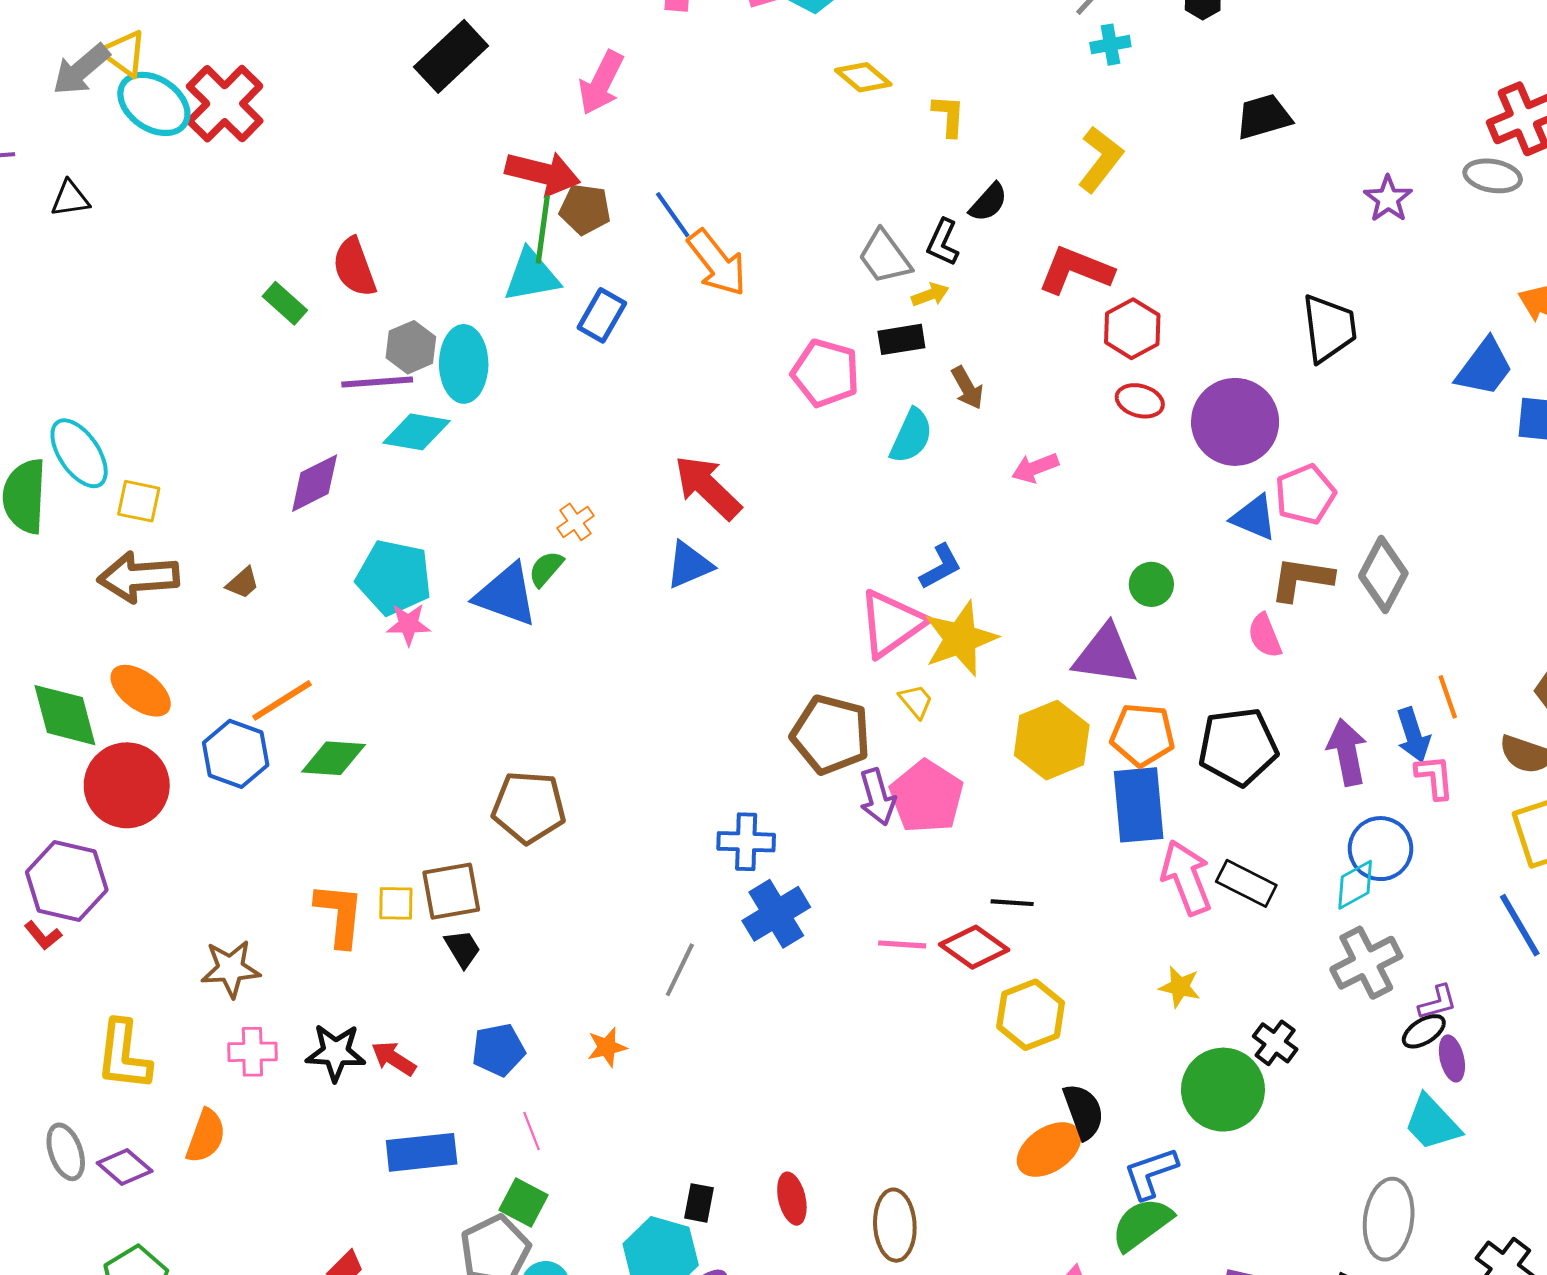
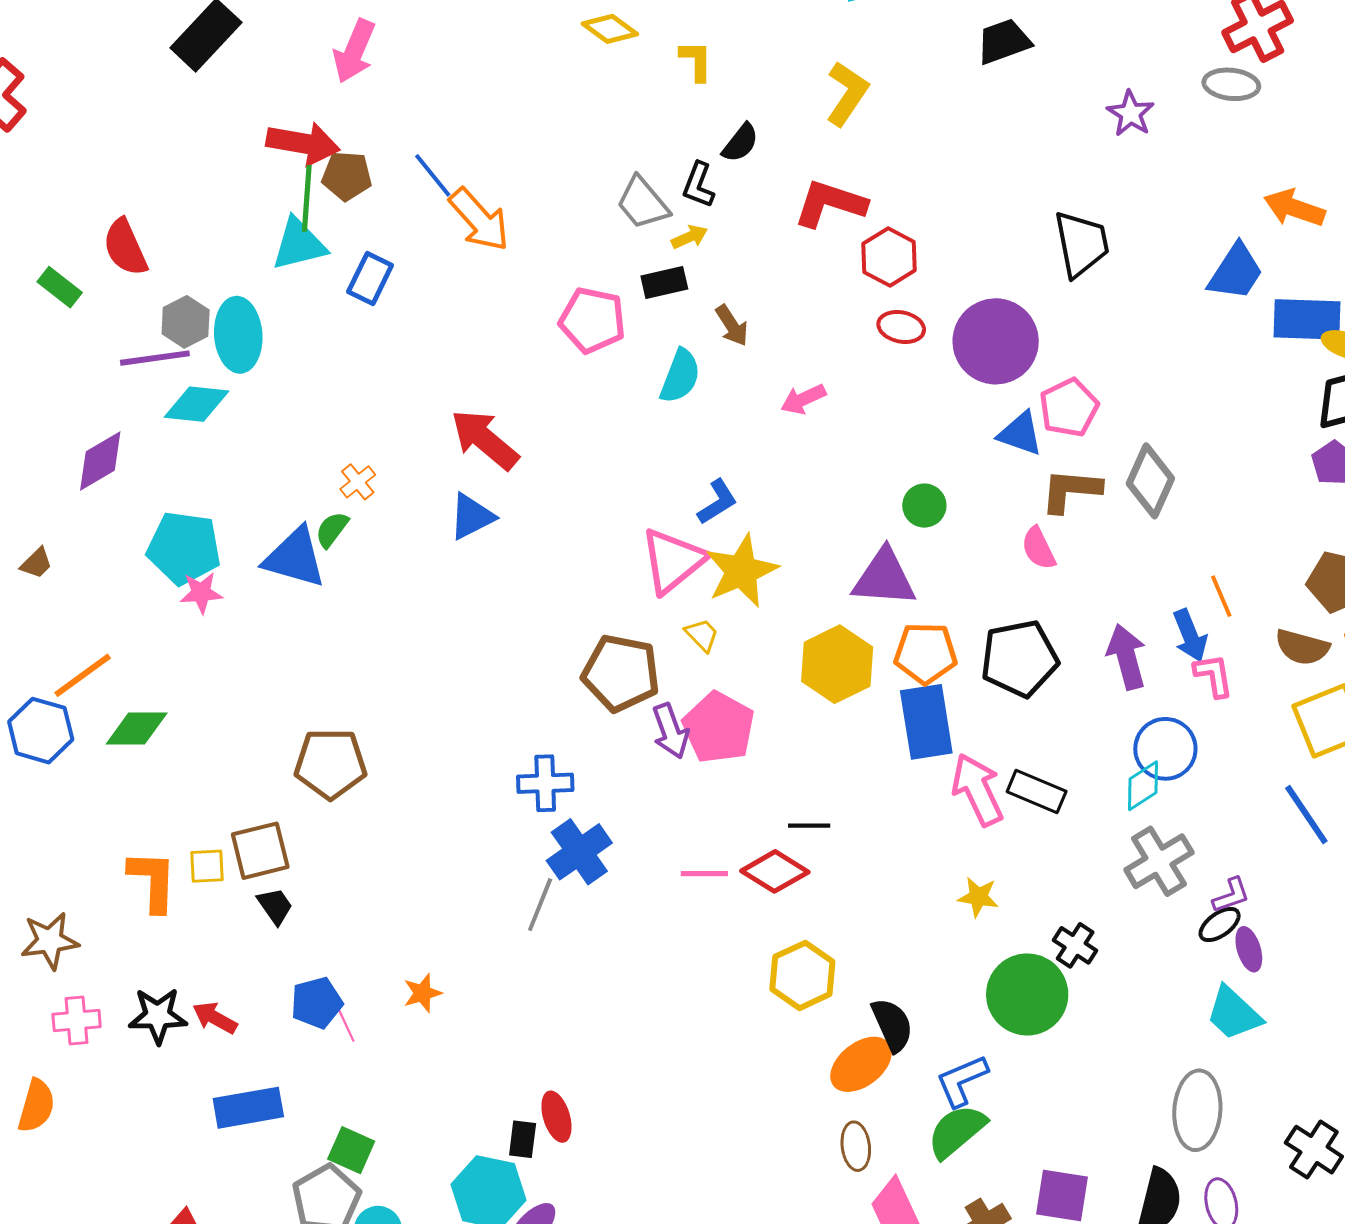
gray line: (680, 970) -> (540, 905), moved
yellow hexagon: (1031, 1015) -> (802, 975), moved
pink line: (531, 1131) -> (345, 1024), moved
red ellipse: (792, 1199) -> (556, 1117), moved
brown ellipse: (895, 1225) -> (856, 1146), moved, size x0.7

